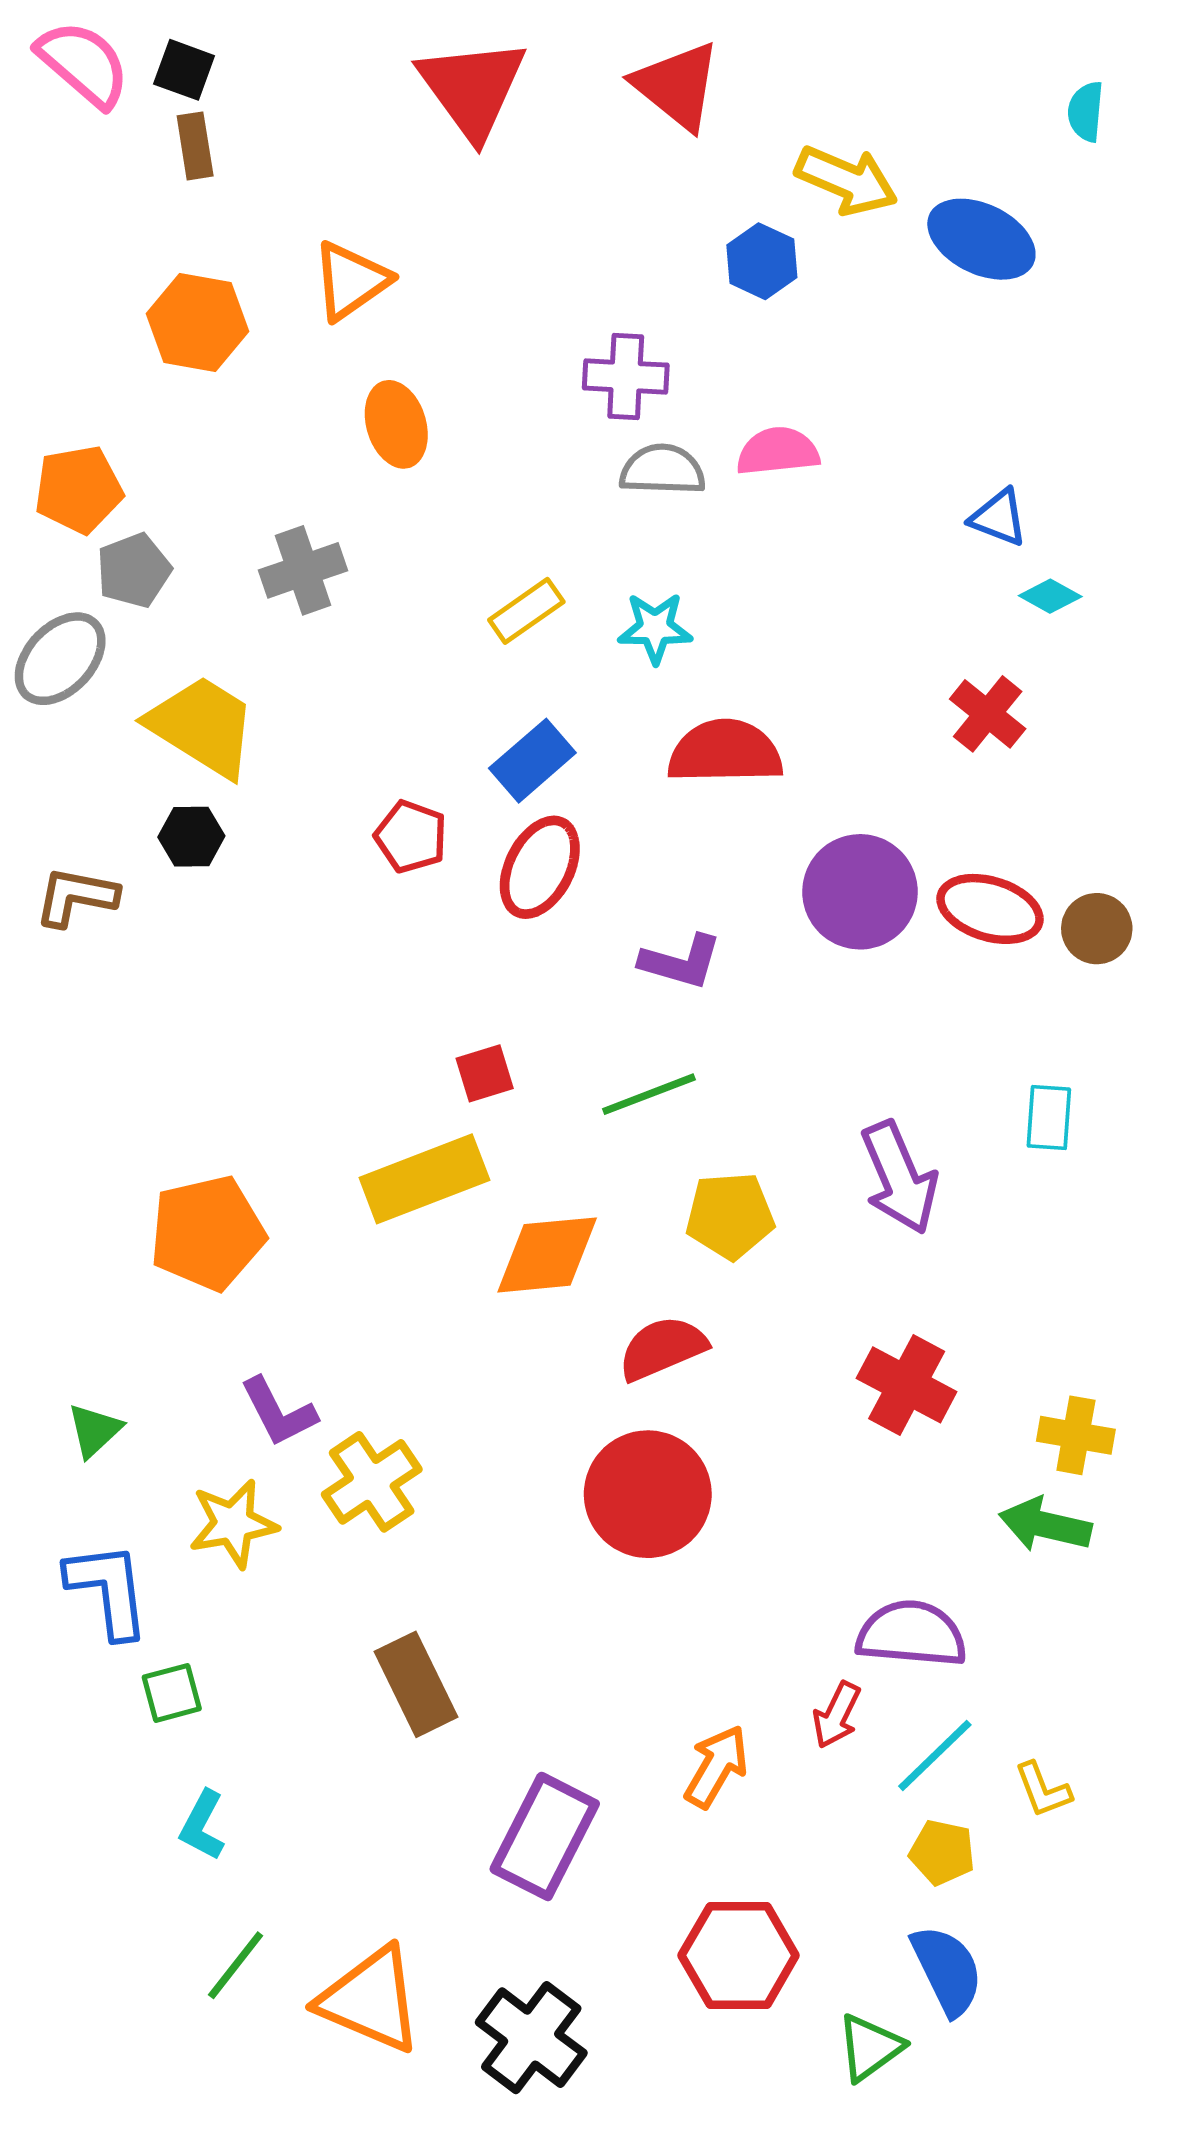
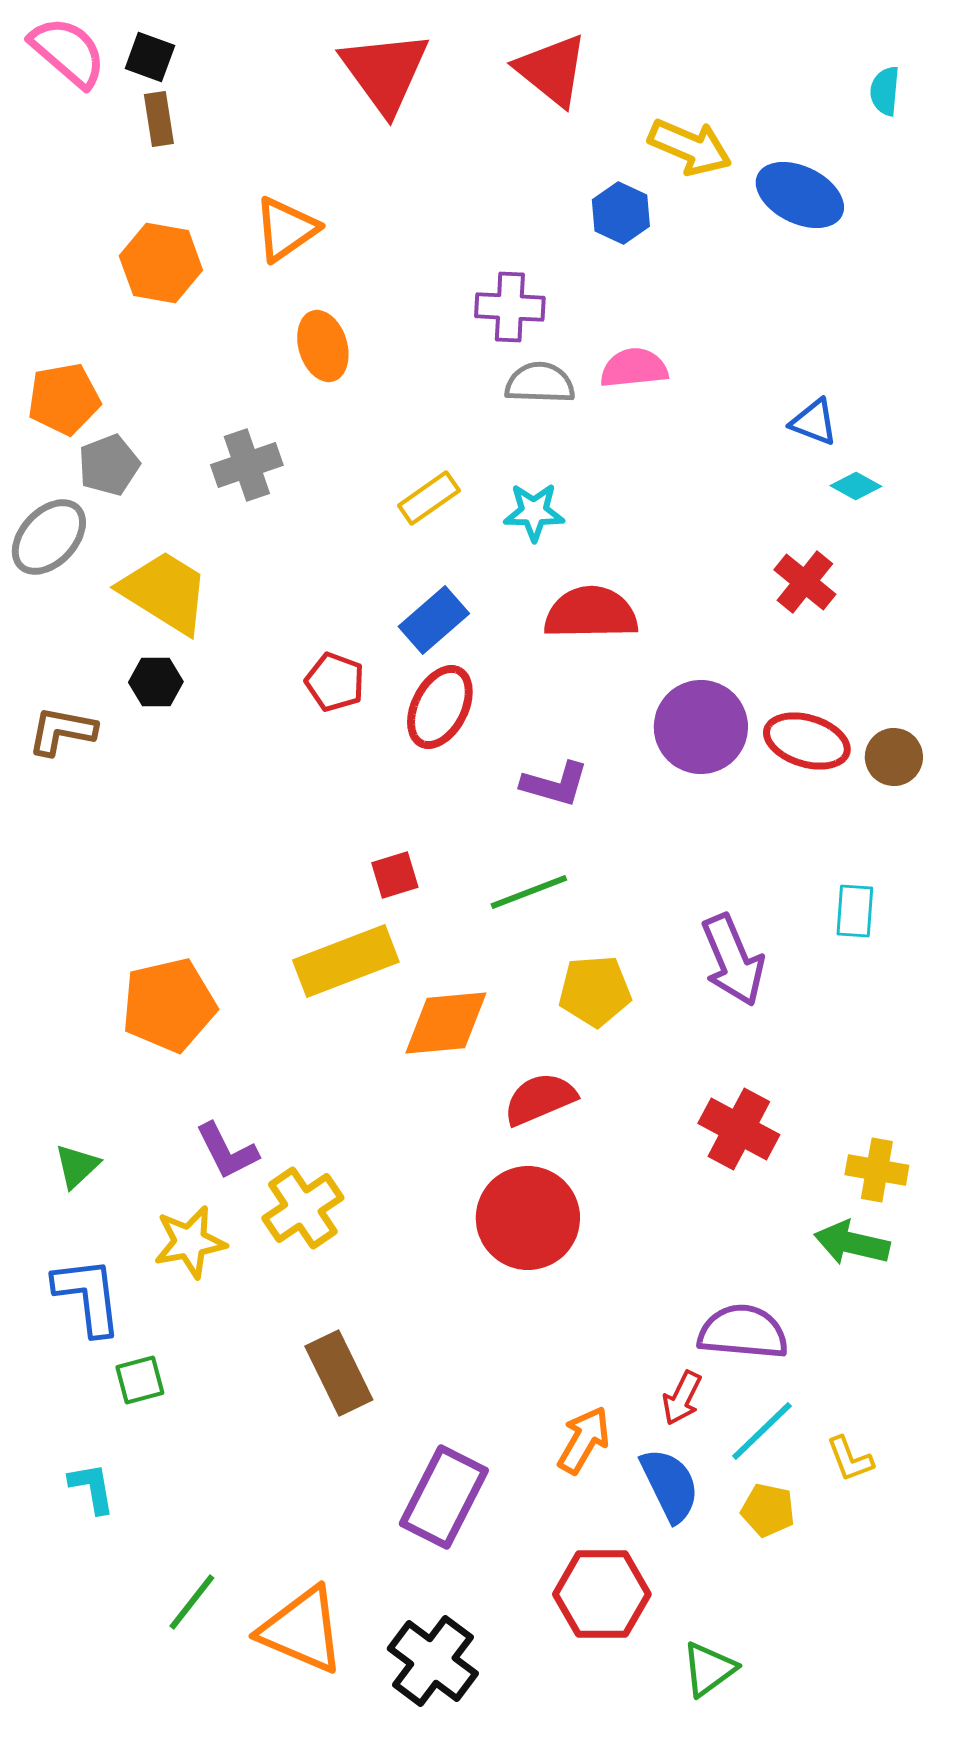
cyan L-shape: (202, 1825) -> (92, 1488), moved, turned 142
blue semicircle: (947, 1970) -> (670, 1485), moved

